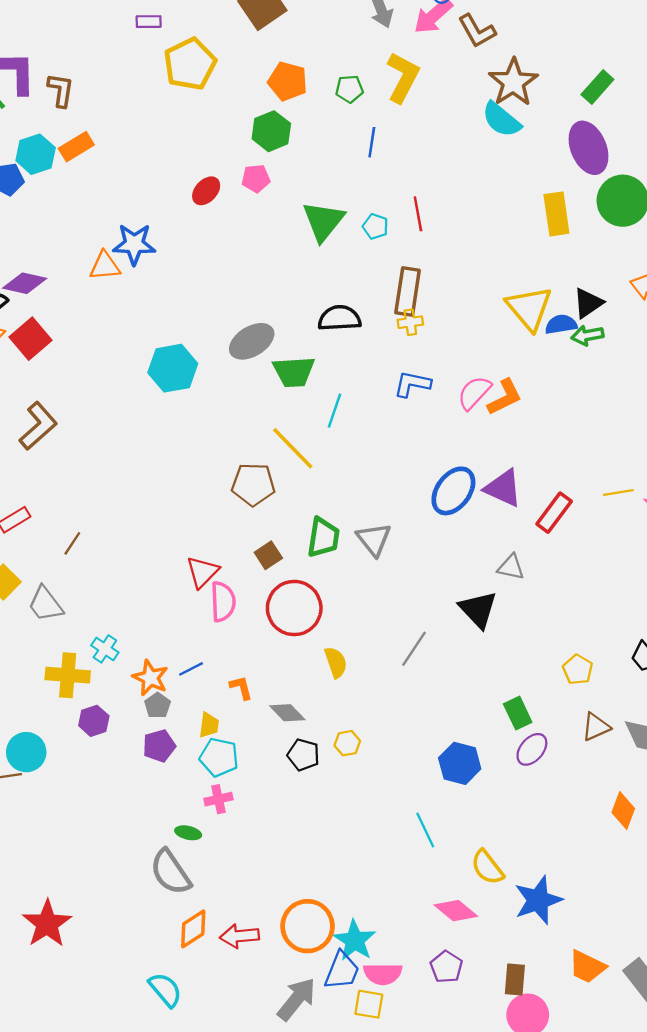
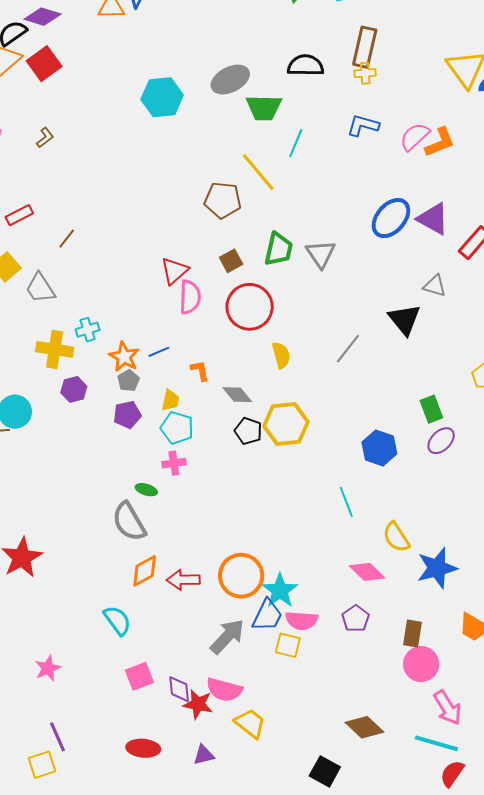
brown L-shape: (38, 426) -> (45, 138), size x0.5
cyan cross: (105, 649) -> (88, 330), turned 35
yellow hexagon: (347, 743) -> (286, 424), size x2.0

